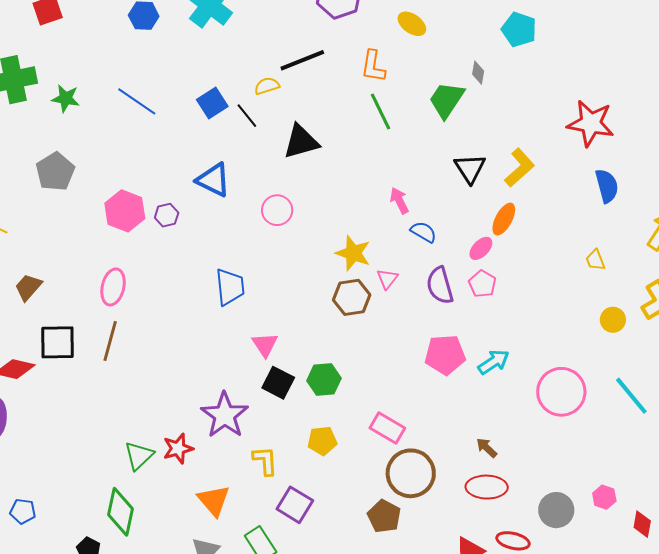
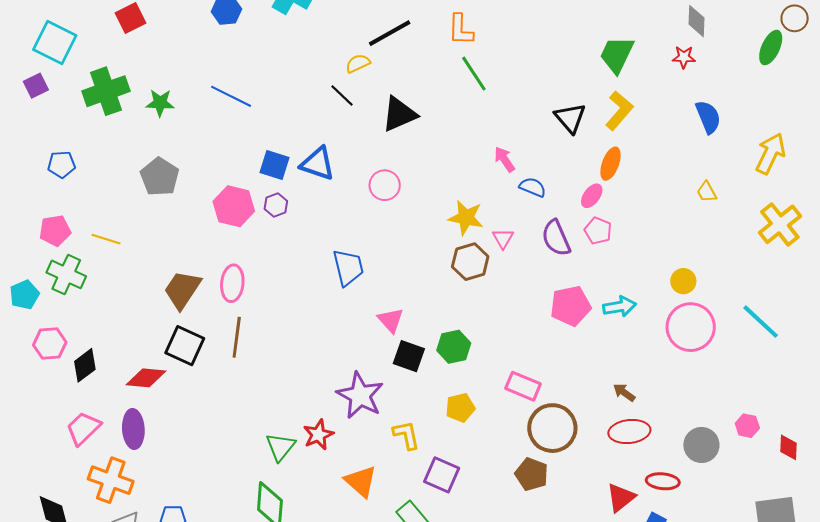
gray diamond: (478, 73) -> (697, 21), moved, size x1.4
green trapezoid: (446, 100) -> (617, 55), moved
blue square: (212, 103) -> (275, 165), moved, turned -32
red star: (591, 123) -> (684, 57), size x0.5
brown trapezoid: (28, 287) -> (182, 290), moved, size x1.4
yellow circle: (613, 320) -> (683, 281), moved
black square: (58, 342) -> (185, 346), turned 33
cyan arrow: (494, 362) -> (620, 307), turned 32

